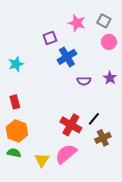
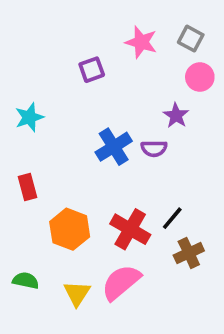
blue cross: (67, 57) -> (114, 147), moved
purple star: (110, 78) -> (176, 116), moved
orange hexagon: (17, 131) -> (70, 229), moved

